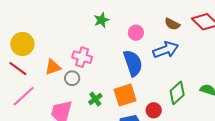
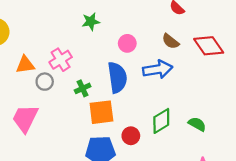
pink cross: (82, 57) -> (61, 60), turned 30
green cross: (95, 99) -> (83, 88), moved

